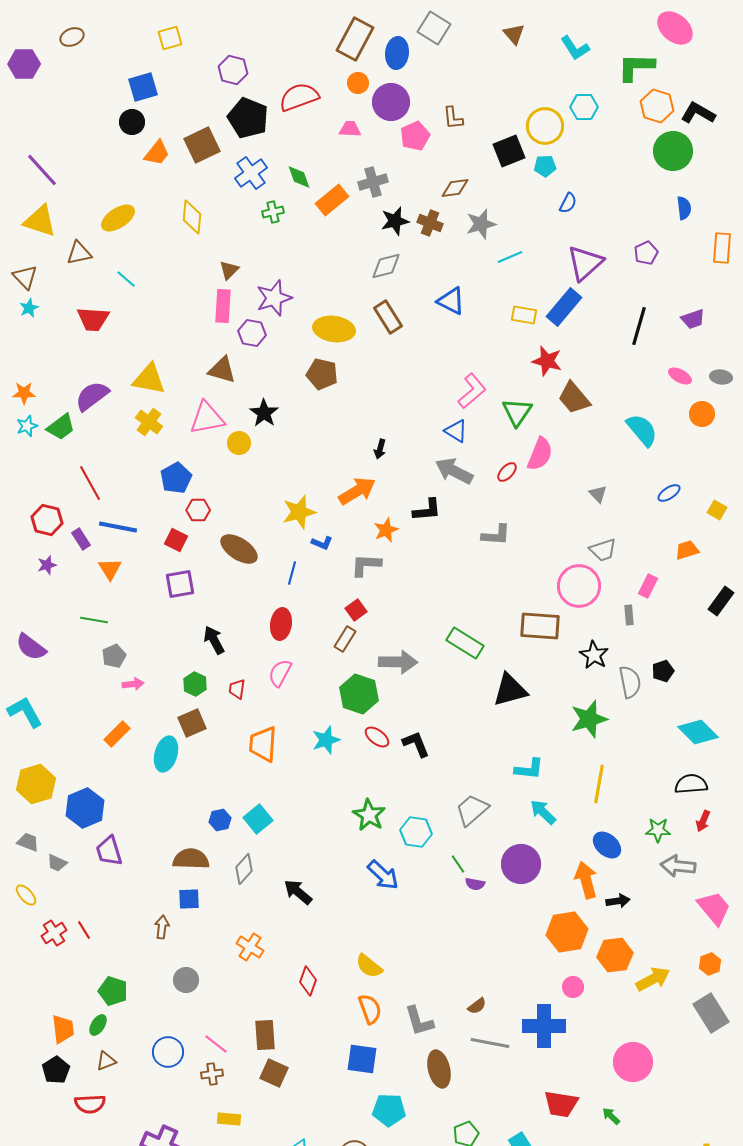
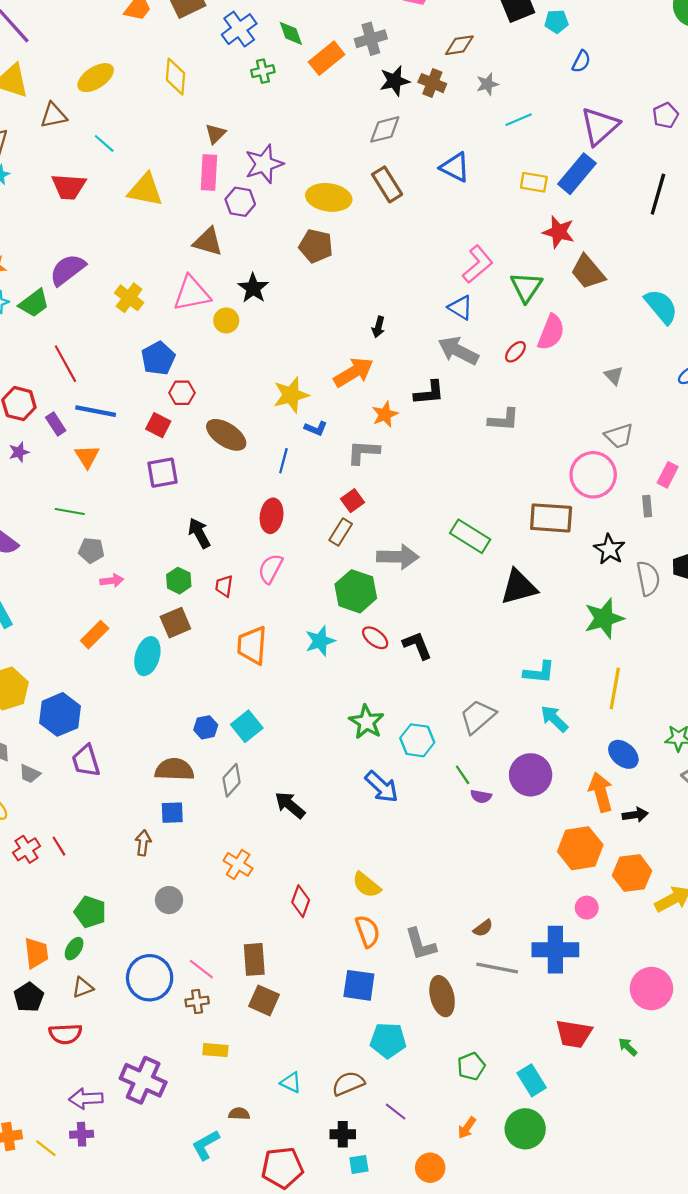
gray star: (481, 224) -> (487, 84), size x0.7
yellow triangle: (149, 379) -> (145, 190), moved
gray pentagon: (114, 656) -> (91, 550), turned 30
blue circle: (168, 1052) -> (150, 978), size x1.4

